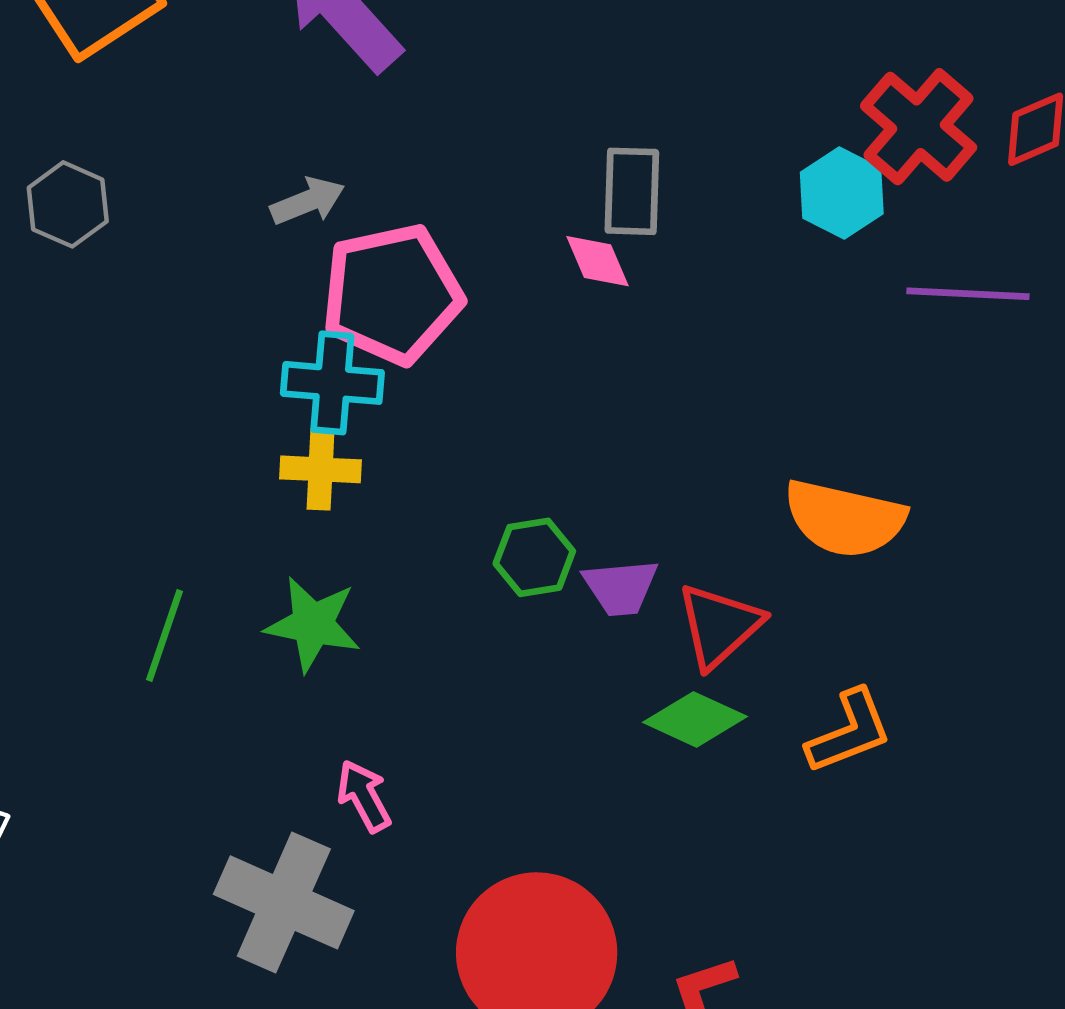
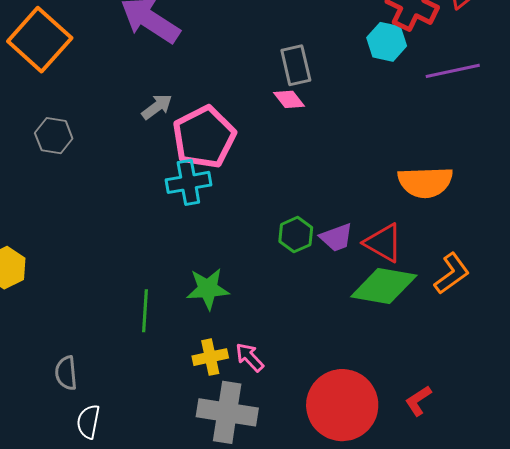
yellow cross: (321, 469) -> (210, 357), moved
red triangle: (719, 626) -> (383, 243), turned -33
green diamond: (695, 719) -> (384, 286), size x1.5

